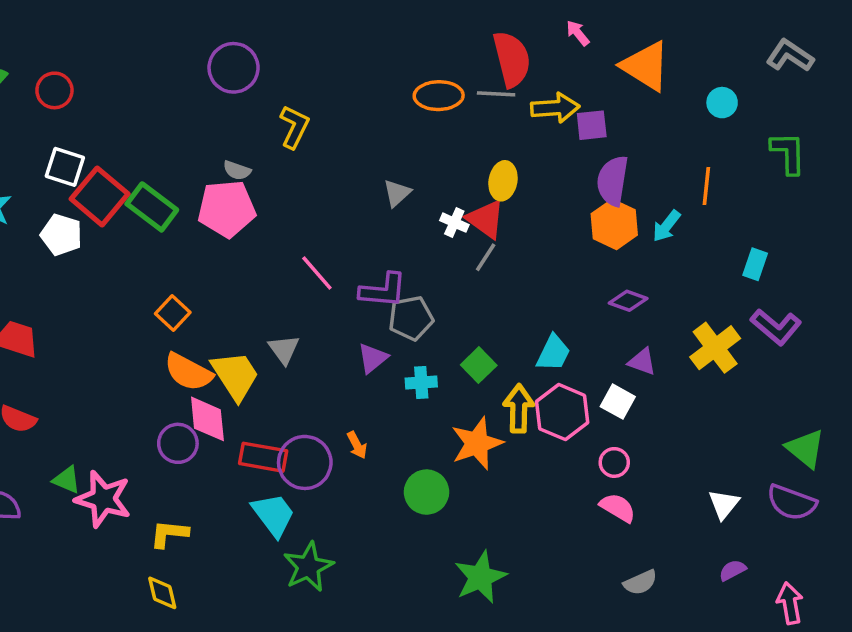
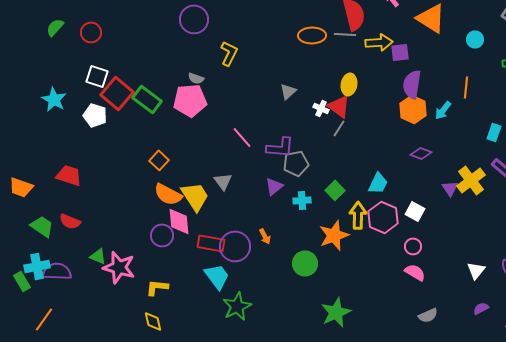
purple triangle: (642, 362) -> (450, 188), moved, turned 36

